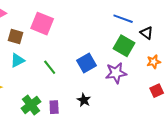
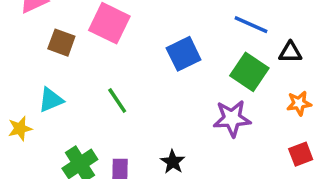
black triangle: (147, 33) -> (290, 52), turned -40
cyan triangle: (17, 60) -> (51, 100), moved
blue square: (87, 63) -> (184, 54), moved

